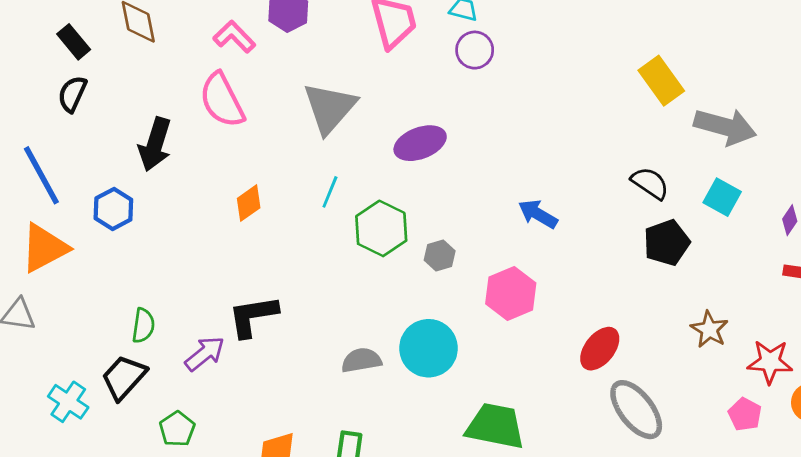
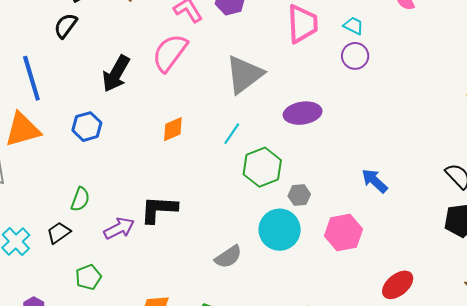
pink semicircle: (222, 100) -> (170, 53), turned 51
blue hexagon: (113, 209) -> (87, 127), moved
cyan circle: (429, 348) -> (280, 230), moved
gray semicircle: (361, 360) -> (228, 257), turned 144
black trapezoid: (124, 377) -> (59, 233), size x0.7

